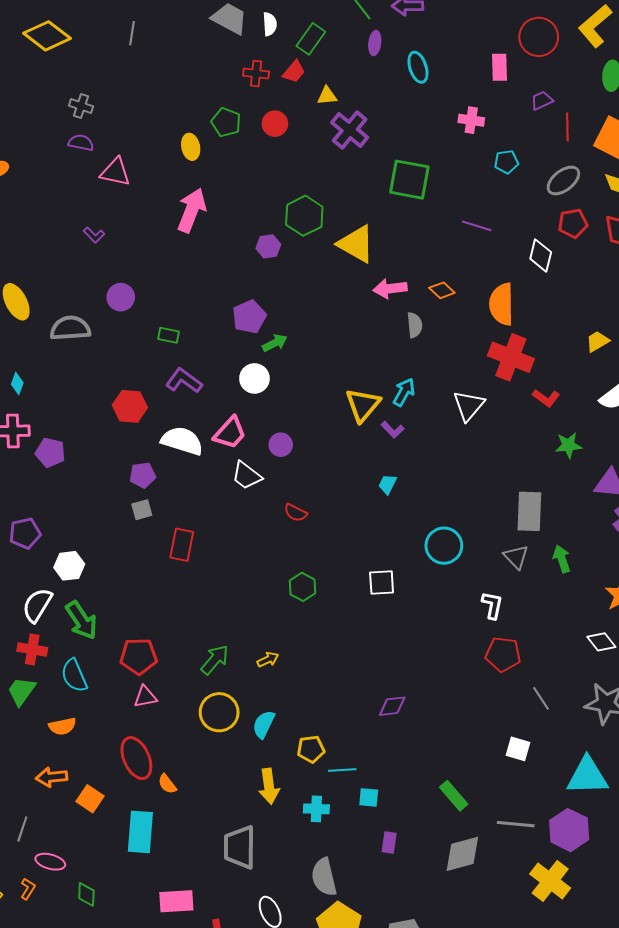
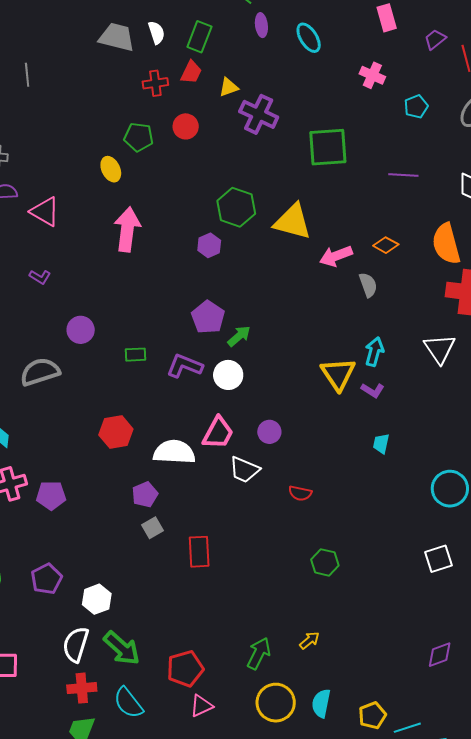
pink cross: (471, 120) -> (372, 75), turned 30
pink triangle: (115, 172) -> (45, 212), turned 32
purple L-shape: (184, 381) -> (185, 366), moved
white square: (382, 583) -> (438, 559), moved

